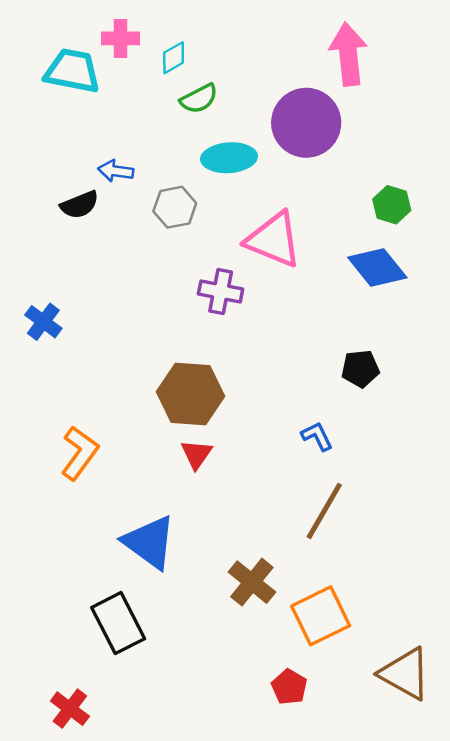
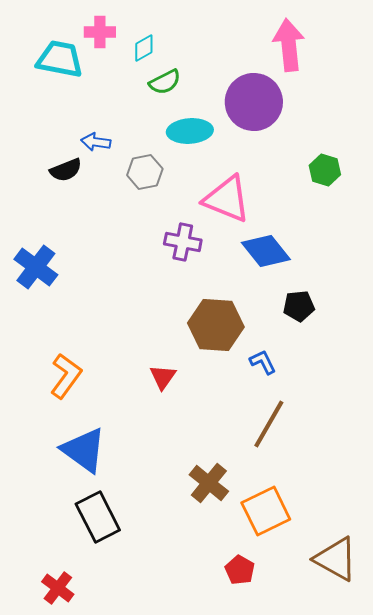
blue diamond: (377, 267) -> (266, 251), moved
blue cross: (43, 322) -> (36, 267), size x1.4
brown hexagon: (190, 394) -> (216, 325), moved
blue triangle: (149, 542) -> (84, 450), moved

